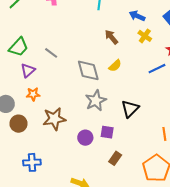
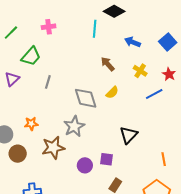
yellow cross: (145, 36) -> (140, 71), moved
green trapezoid: (19, 47) -> (31, 56), moved
gray line: (51, 53) -> (48, 82), turned 72
purple triangle: (28, 70) -> (12, 79), moved
gray star: (96, 101) -> (74, 126), moved

